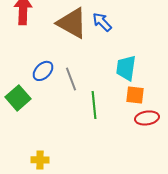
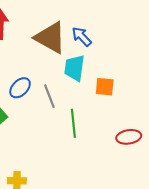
cyan trapezoid: (126, 68) -> (74, 68), moved
orange square: (135, 95) -> (105, 87), moved

